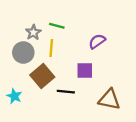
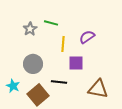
yellow line: (51, 48) -> (63, 44), moved
gray circle: (23, 53) -> (33, 64), moved
brown square: (42, 76) -> (38, 95), moved

